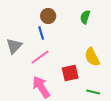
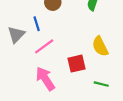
blue line: (41, 33) -> (37, 24), moved

